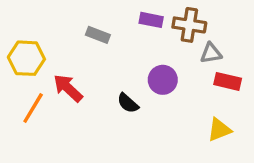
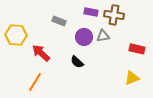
gray triangle: (211, 53) -> (103, 36), moved
purple circle: (163, 80) -> (84, 37), moved
orange line: (33, 108) -> (35, 82), moved

